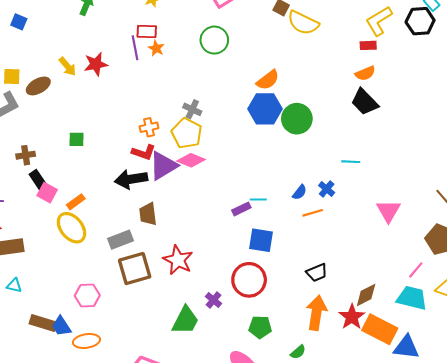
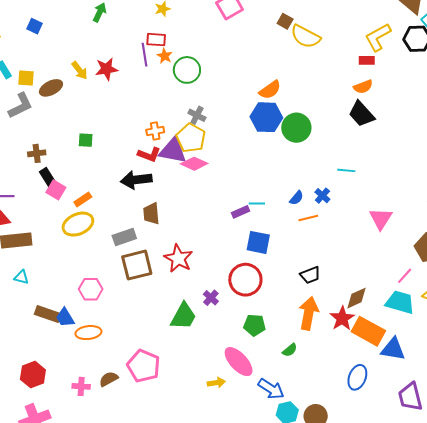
green circle: (214, 40) -> (187, 70), moved
purple triangle: (163, 166) -> (173, 151), moved, turned 40
yellow ellipse: (72, 228) -> (78, 224), turned -76

